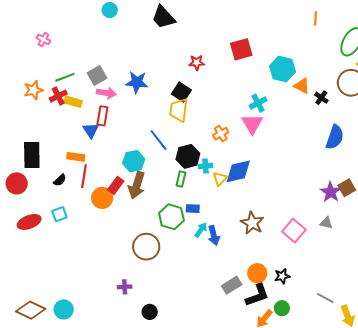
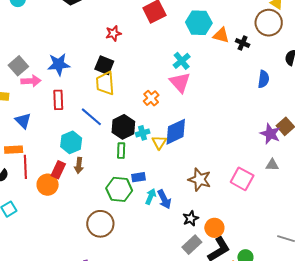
red rectangle: (102, 116) -> (58, 100), moved
blue semicircle: (335, 137) -> (264, 79), size x0.7
brown arrow: (137, 185) -> (79, 165), size x0.6
black star: (282, 276) -> (191, 218), moved

